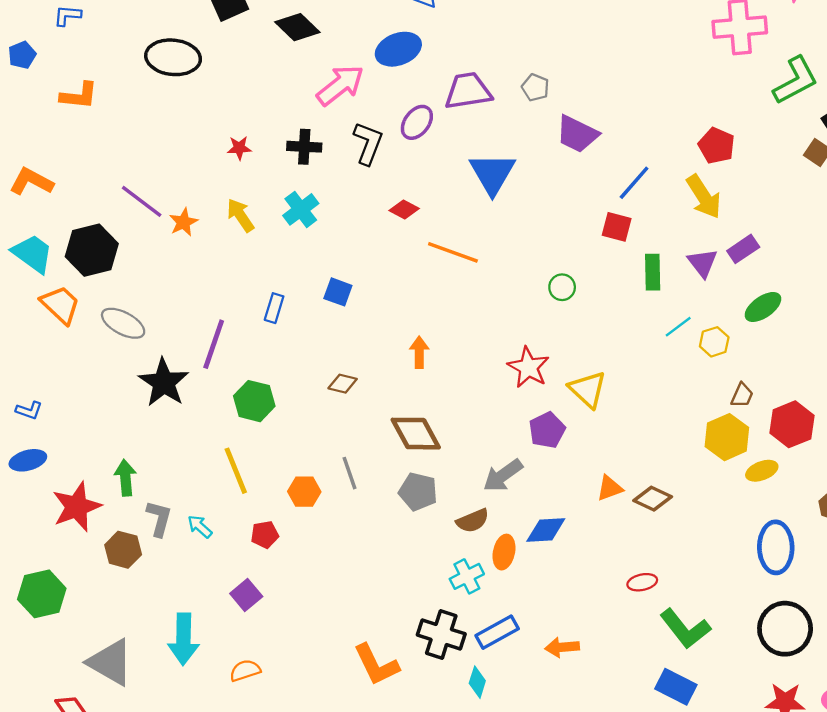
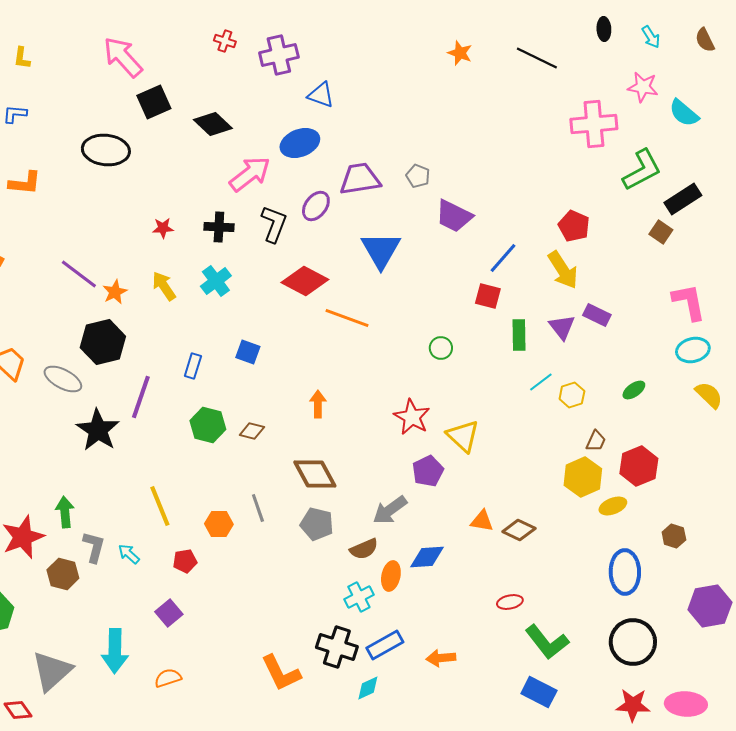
red diamond: (404, 209) -> (305, 281), size x1.8
purple rectangle: (743, 249) -> (597, 315), turned 60
black hexagon: (92, 250) -> (103, 342), moved
green ellipse: (763, 307) -> (634, 390), moved, size x0.7
green hexagon: (254, 401) -> (208, 425), moved
orange triangle: (610, 488) -> (482, 521), turned 30
gray triangle: (110, 662) -> (52, 671), turned 48
cyan diamond: (477, 682) -> (368, 688), turned 48

